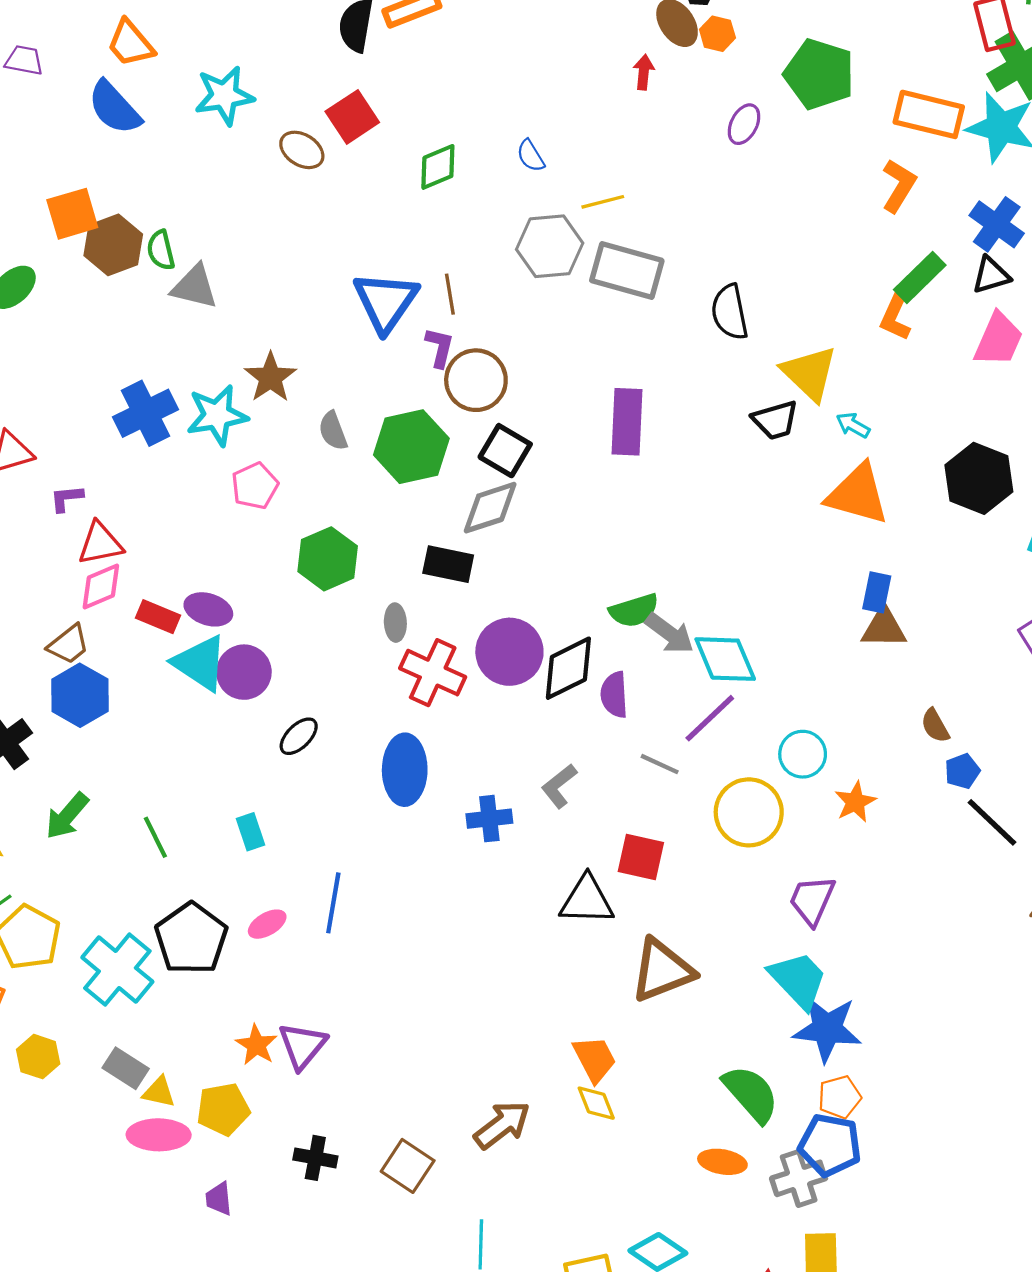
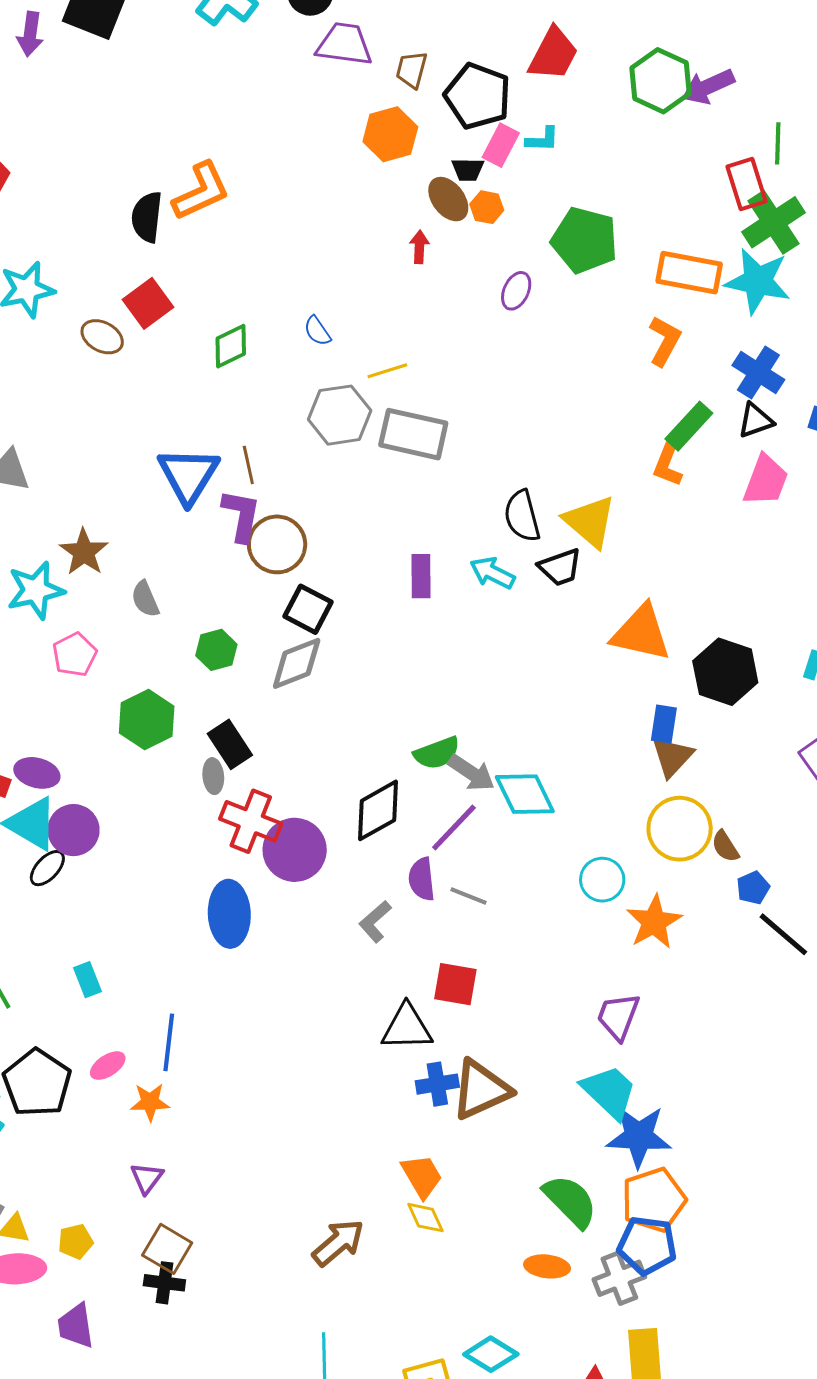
black semicircle: (730, 312) -> (522, 516), moved
purple L-shape: (440, 347) -> (241, 515), size x1.4
purple rectangle: (627, 422) -> (421, 576), size x0.7
cyan arrow: (853, 425) -> (492, 573), moved, size x1.4
green hexagon: (411, 447) -> (216, 650), moved, size x0.6
black hexagon: (979, 478) -> (725, 672), moved
black rectangle: (448, 564) -> (230, 744), moved, turned 48
brown triangle: (884, 628) -> (672, 757), turned -45
purple circle: (509, 652) -> (295, 850), moved
purple semicircle: (614, 695) -> (422, 879), moved
purple line: (710, 718) -> (454, 828), moved
black ellipse: (299, 736) -> (47, 868), moved
orange star: (855, 802) -> (654, 922), size x1.4
yellow circle: (749, 812) -> (680, 829), moved
blue cross: (489, 819) -> (437, 1084), moved
orange star: (256, 1045) -> (150, 1102), moved, turned -30
purple triangle: (302, 1046) -> (147, 1178), size x0.7
orange pentagon: (839, 1097) -> (654, 1200), size x1.6
yellow pentagon: (223, 1109) -> (75, 1242), size x0.7
brown square: (408, 1166) -> (167, 1249), moved
purple trapezoid: (219, 1199) -> (76, 1326), size x1.4

